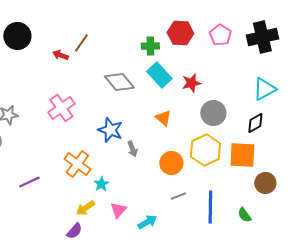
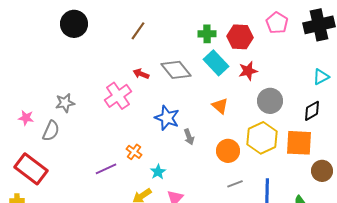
red hexagon: (180, 33) -> (240, 37), moved
red arrow: (60, 55) -> (141, 74), moved
cyan triangle: (264, 89) -> (321, 77), size x0.7
orange cross: (77, 164) -> (134, 152), size x0.6
purple line: (29, 182) -> (106, 169), moved

